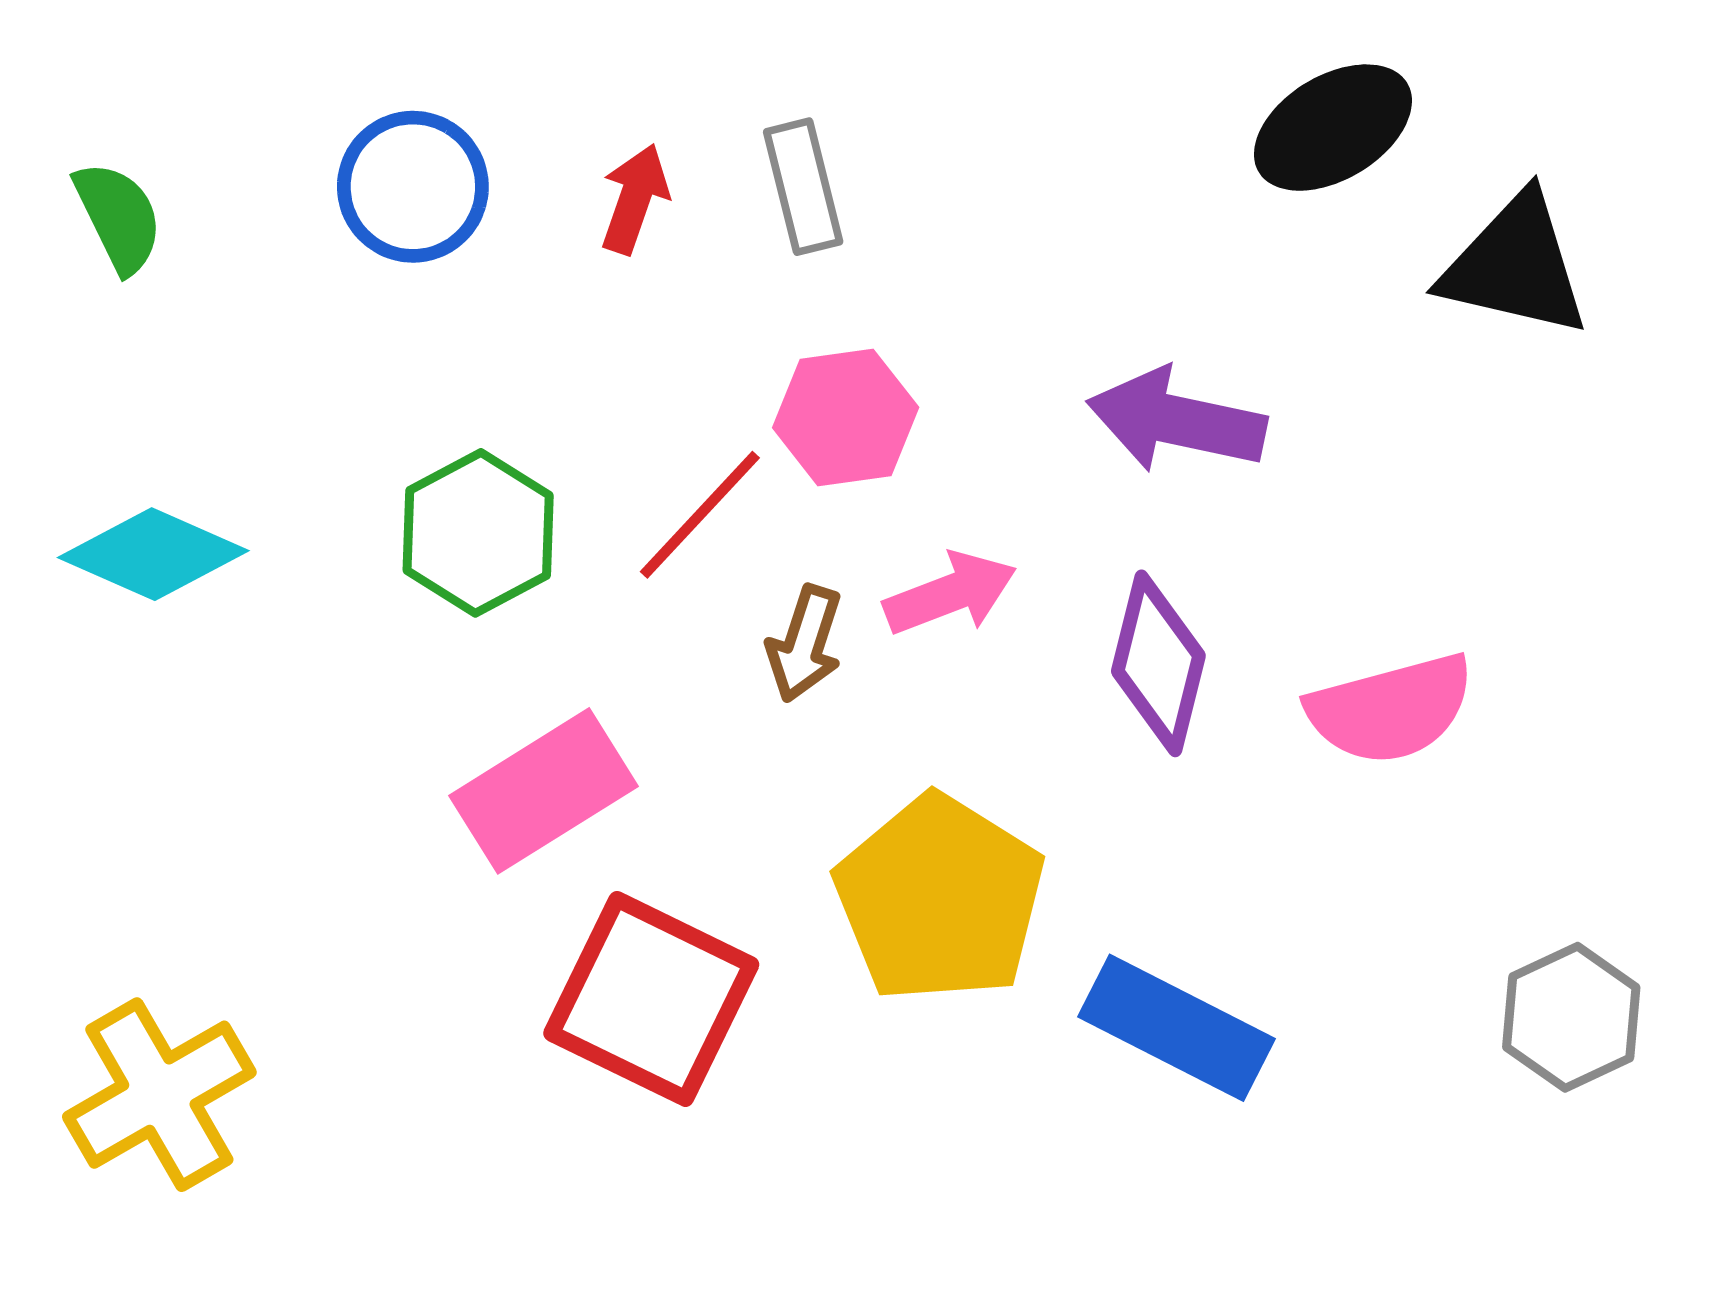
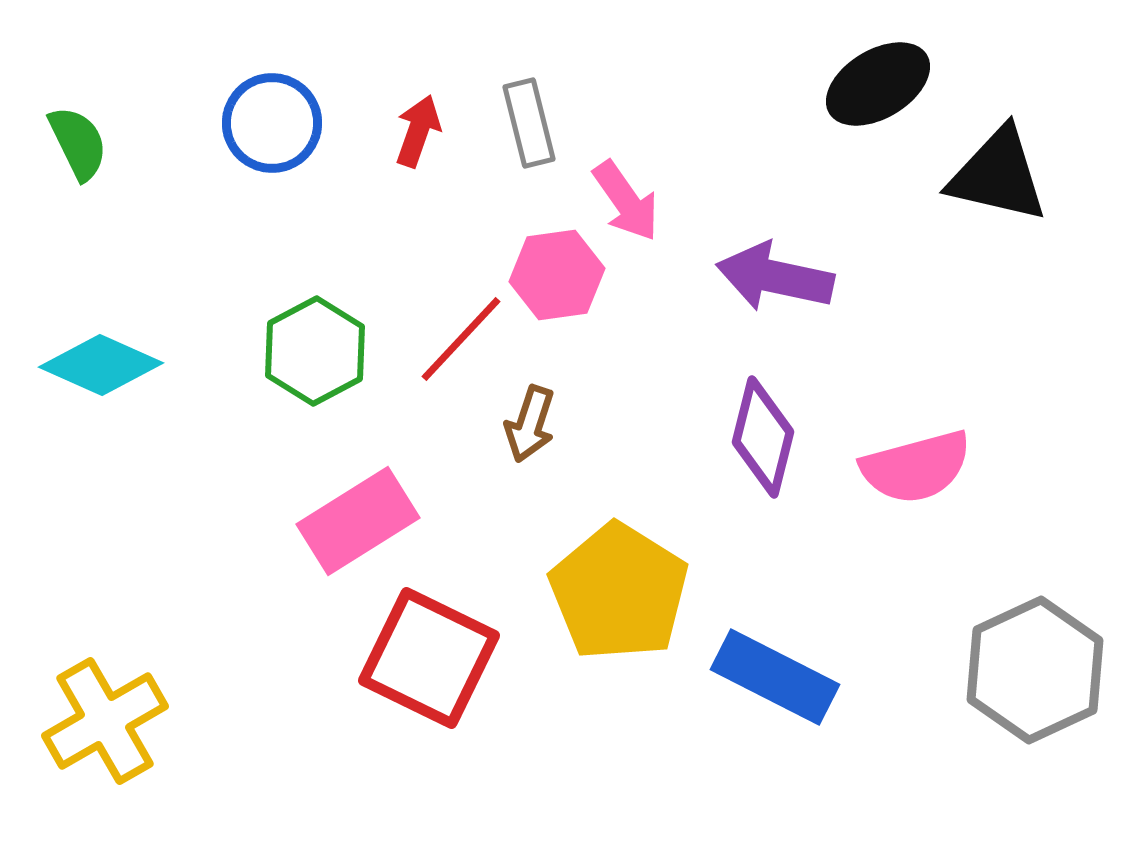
pink arrow: (950, 594) -> (626, 201), moved, turned 76
gray hexagon: (1571, 1017) -> (1035, 670), size x1.5

